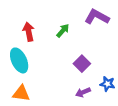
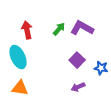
purple L-shape: (97, 17) -> (82, 28), moved
blue star: (107, 84) -> (101, 68), moved

